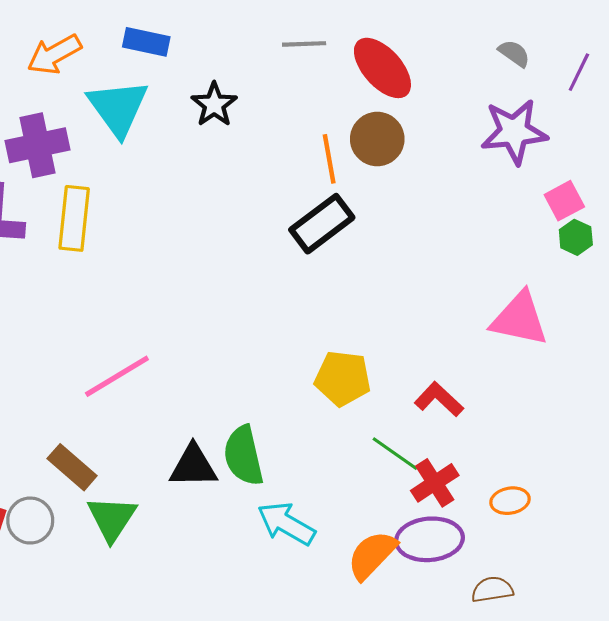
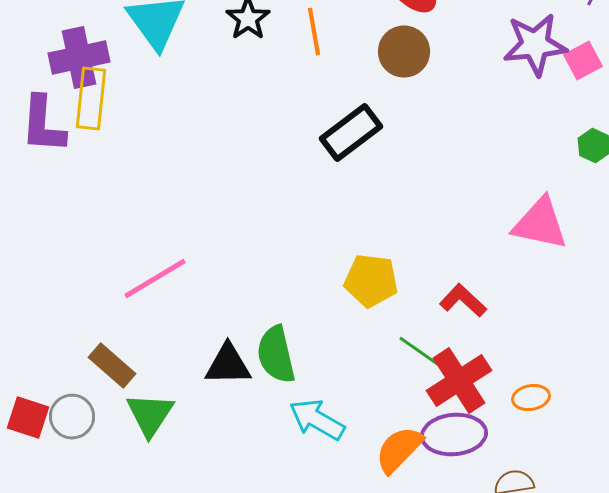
orange line: (329, 159) -> (314, 32), moved
pink square: (564, 201) -> (583, 61), moved
yellow rectangle: (74, 218) -> (91, 99), moved
red cross: (435, 483) -> (459, 381), size x1.4

